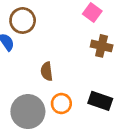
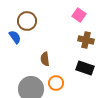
black rectangle: (100, 101) -> (85, 68), moved

